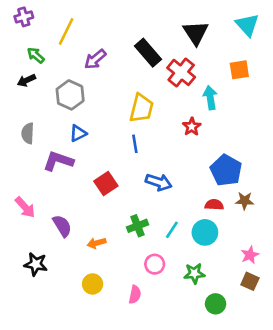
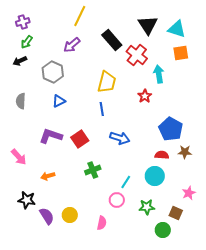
purple cross: (24, 17) -> (23, 22), moved
cyan triangle: (247, 25) -> (177, 29), moved, turned -30
yellow line: (66, 31) -> (80, 16), moved
green arrow: (36, 55) -> (27, 42), turned -96
purple L-shape: (58, 161) -> (51, 136), moved
purple semicircle: (62, 226) -> (47, 216), moved
green cross: (138, 226) -> (93, 170), moved
cyan line: (172, 230) -> (126, 182), moved
orange arrow: (97, 243) -> (48, 176), moved
brown square: (250, 281) -> (176, 213), moved

